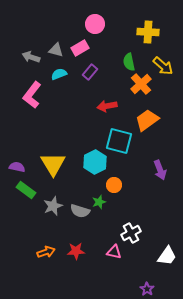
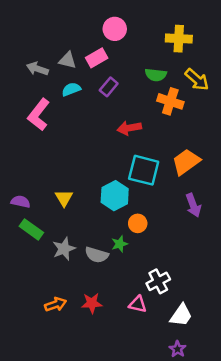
green semicircle: (129, 62) -> (156, 75), turned -72
orange cross: (141, 84) -> (170, 101), turned -30
orange trapezoid: (147, 120) -> (186, 162), moved
yellow triangle: (53, 164) -> (64, 198), size x0.6
white trapezoid: (167, 256) -> (181, 315), moved

